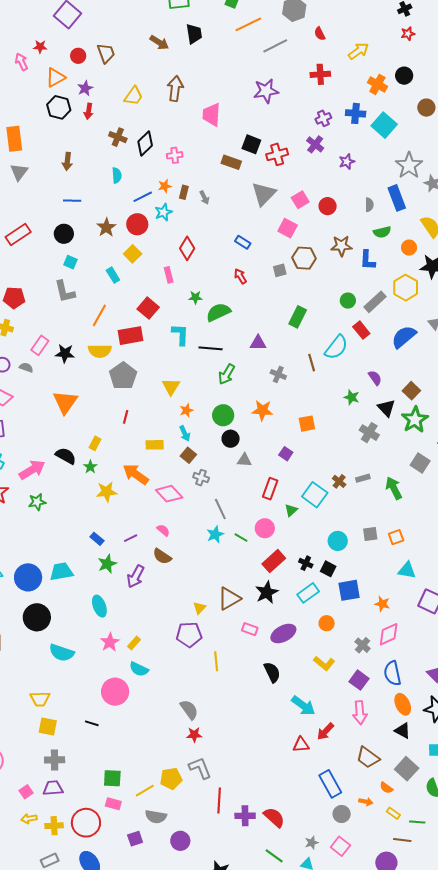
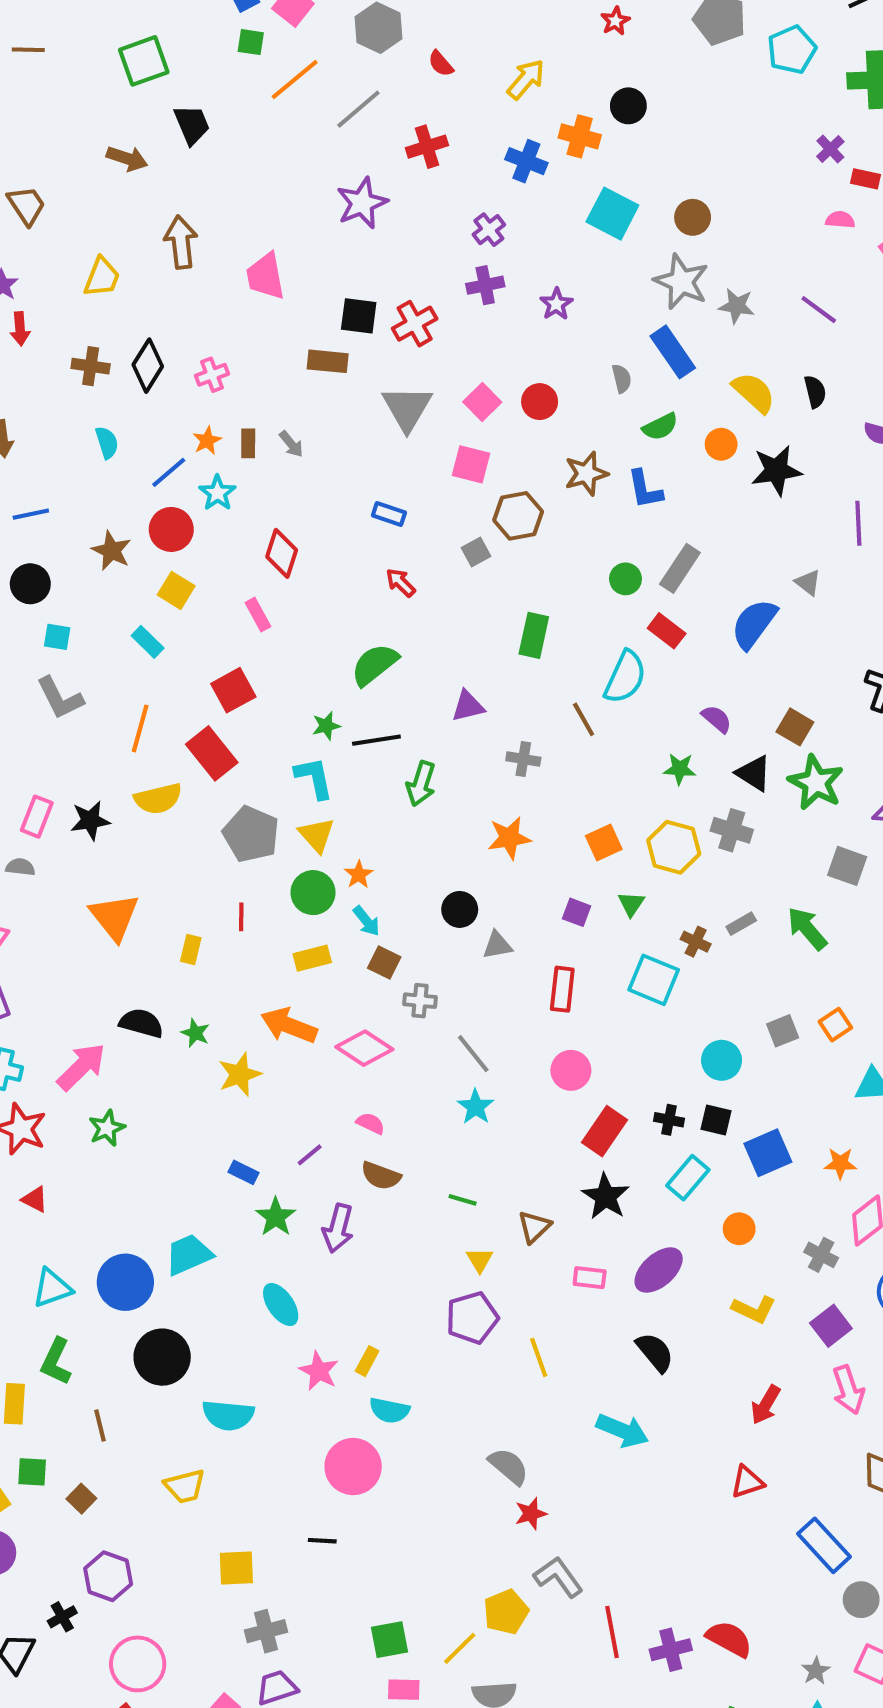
red cross: (320, 74) -> (427, 147), moved
brown circle: (426, 108) -> (693, 217), moved
blue cross: (356, 113) -> (526, 161), moved, turned 30
purple cross: (315, 144) -> (485, 285), turned -36
yellow hexagon: (406, 288) -> (674, 847), moved
green star: (195, 297) -> (326, 726), moved
red square: (148, 308) -> (233, 690), turned 35
cyan L-shape: (180, 334) -> (314, 778), moved
red rectangle: (131, 336) -> (212, 753), turned 75
gray pentagon: (123, 376) -> (251, 834), moved
green circle: (223, 415) -> (313, 893), moved
yellow rectangle: (95, 443) -> (191, 949), moved
green triangle: (291, 510) -> (631, 904), moved
green line: (241, 538) -> (463, 1200), moved
brown triangle: (229, 599) -> (534, 1227), size x0.7
purple square: (359, 680) -> (831, 1326), turned 30
yellow trapezoid: (40, 699) -> (185, 1486), moved
cyan arrow: (303, 706) -> (622, 1431), moved
red arrow: (325, 731) -> (766, 1405), moved

